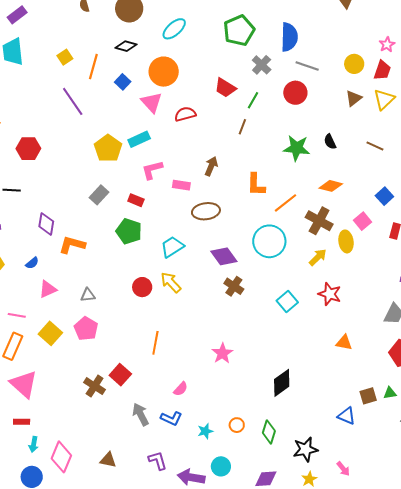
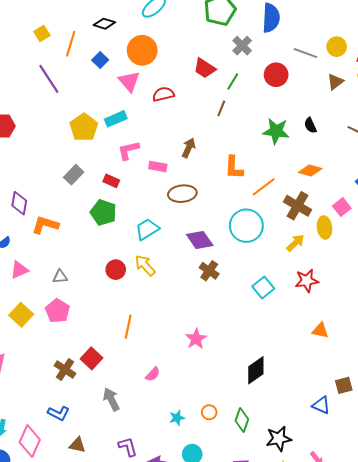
gray line: (307, 66) -> (306, 53), moved
red star: (330, 294) -> (307, 281), turned -30
blue L-shape: (171, 418) -> (58, 413), moved

